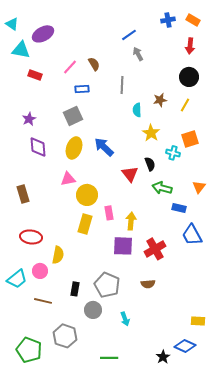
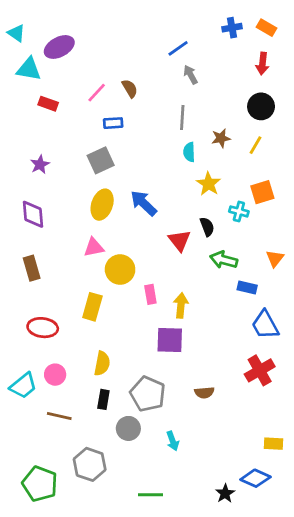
gray line: (122, 85) -> (182, 117), moved
purple diamond: (38, 147) -> (33, 214), moved
yellow rectangle: (85, 224) -> (92, 307), moved
red cross: (155, 249) -> (260, 370), moved
yellow semicircle: (58, 255) -> (102, 363), moved

